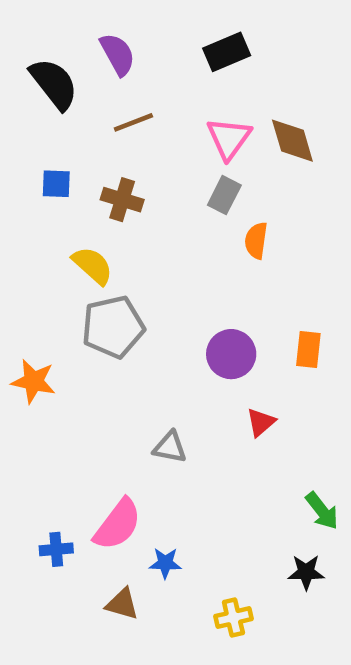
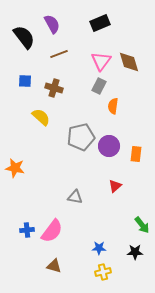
gray pentagon: (113, 327) -> (81, 137), moved
purple circle: (231, 354) -> (109, 146), moved
blue cross: (56, 549) -> (27, 230), moved
blue star: (165, 563) -> (99, 248), moved

